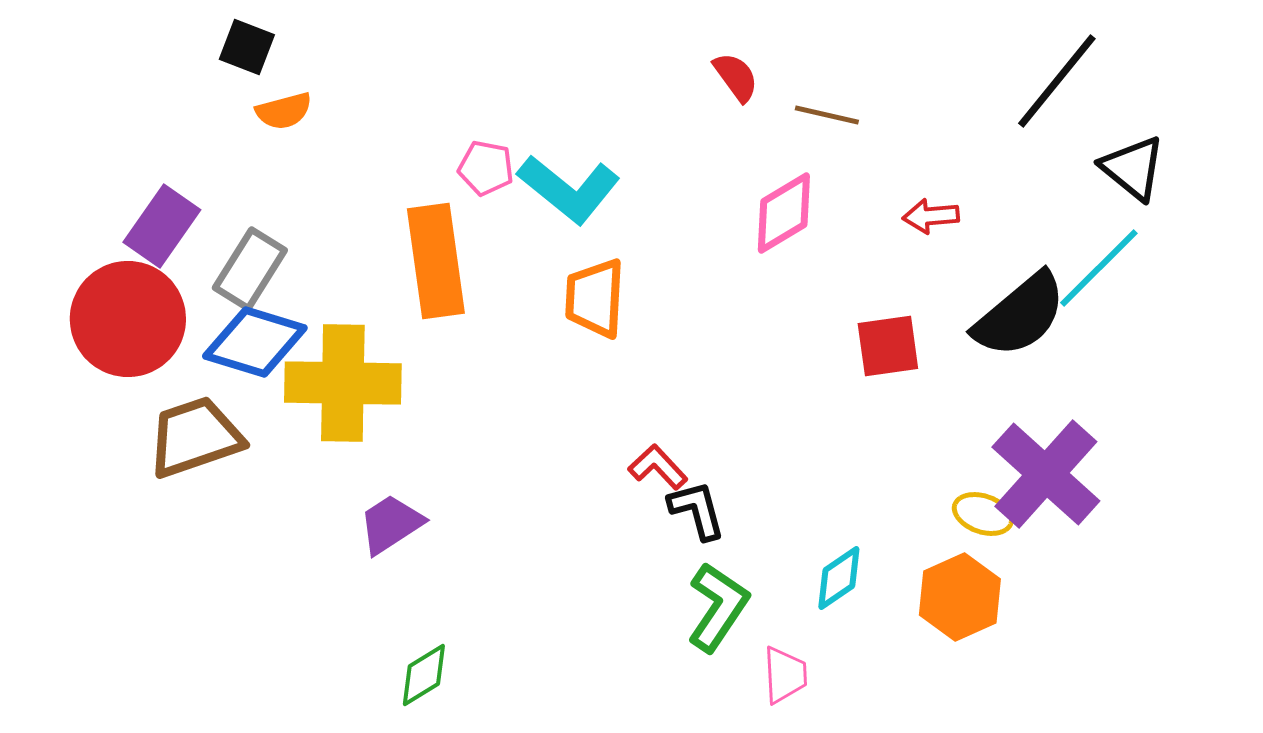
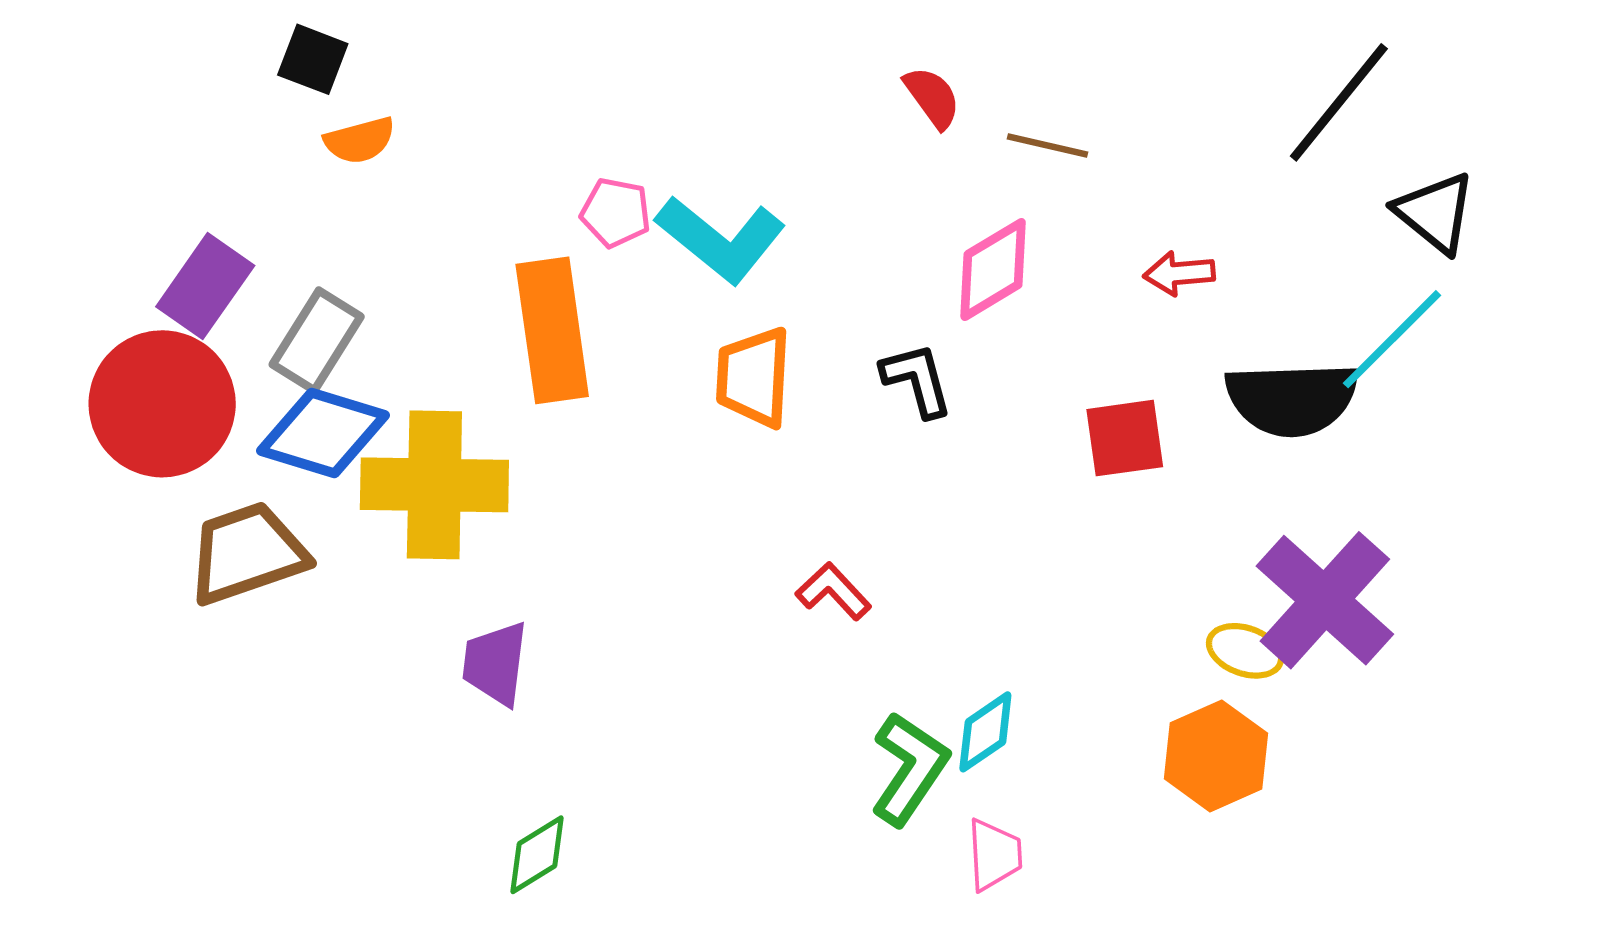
black semicircle: (1020, 315) -> (1292, 399), turned 38
black L-shape: (697, 510) -> (917, 380), moved
purple trapezoid: (391, 524) -> (495, 663), turned -50
cyan diamond: (839, 578) -> (985, 732), moved

